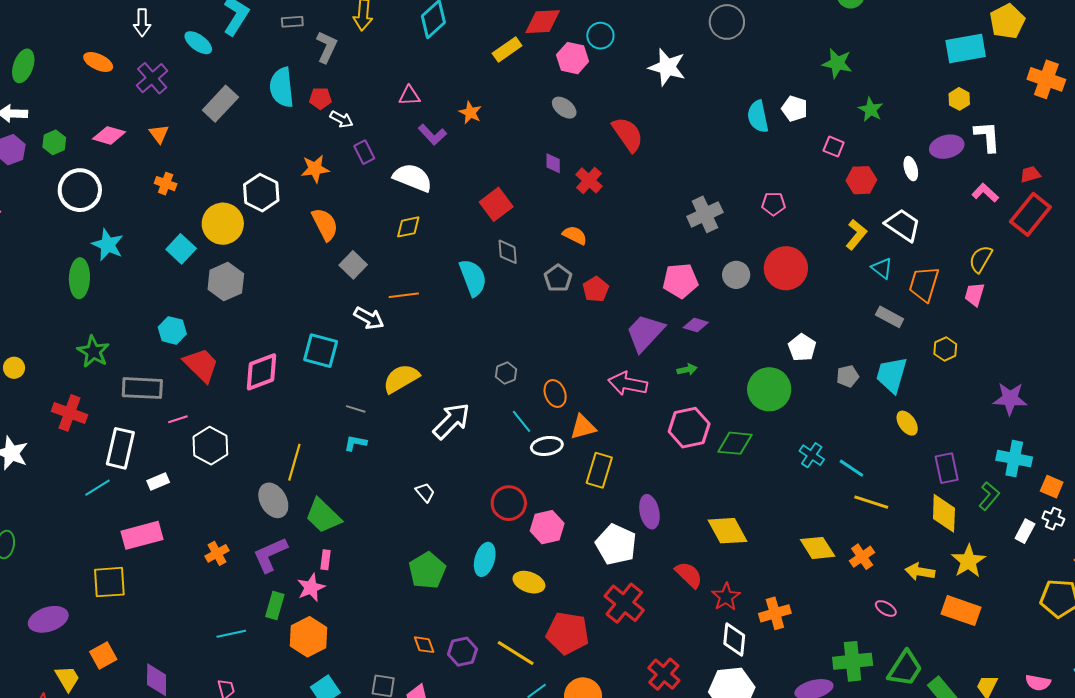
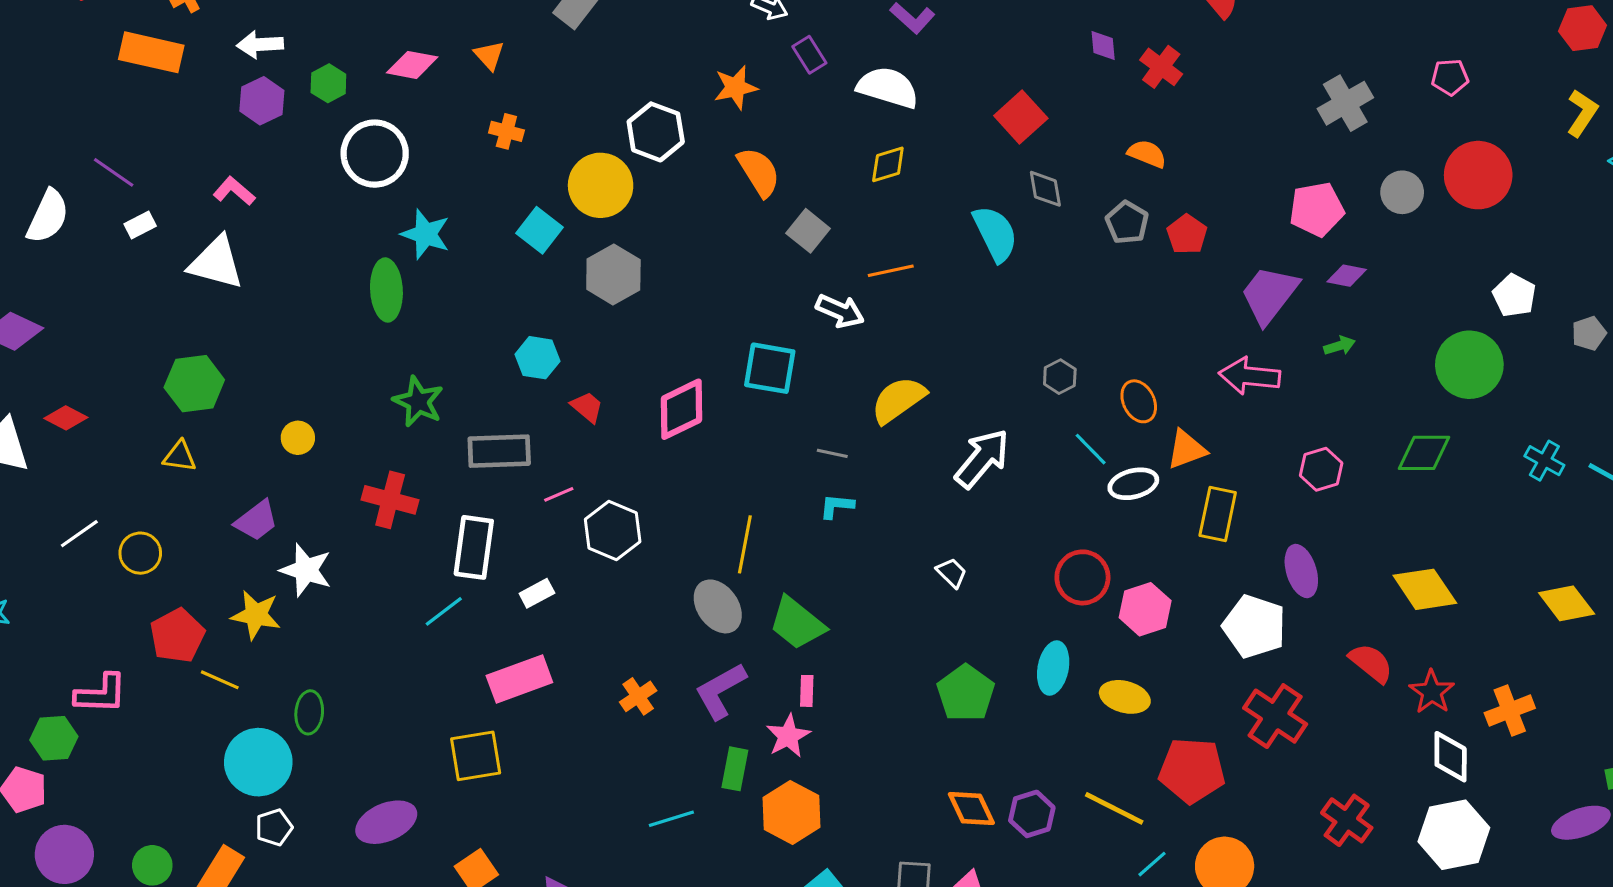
red trapezoid: (201, 365) -> (587, 407), size x0.6
pink hexagon: (689, 428) -> (1321, 469), moved, size x0.7
orange diamond: (424, 645) -> (971, 808), size x1.4

